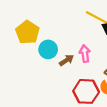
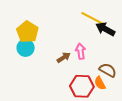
cyan circle: (48, 49) -> (26, 48), moved

